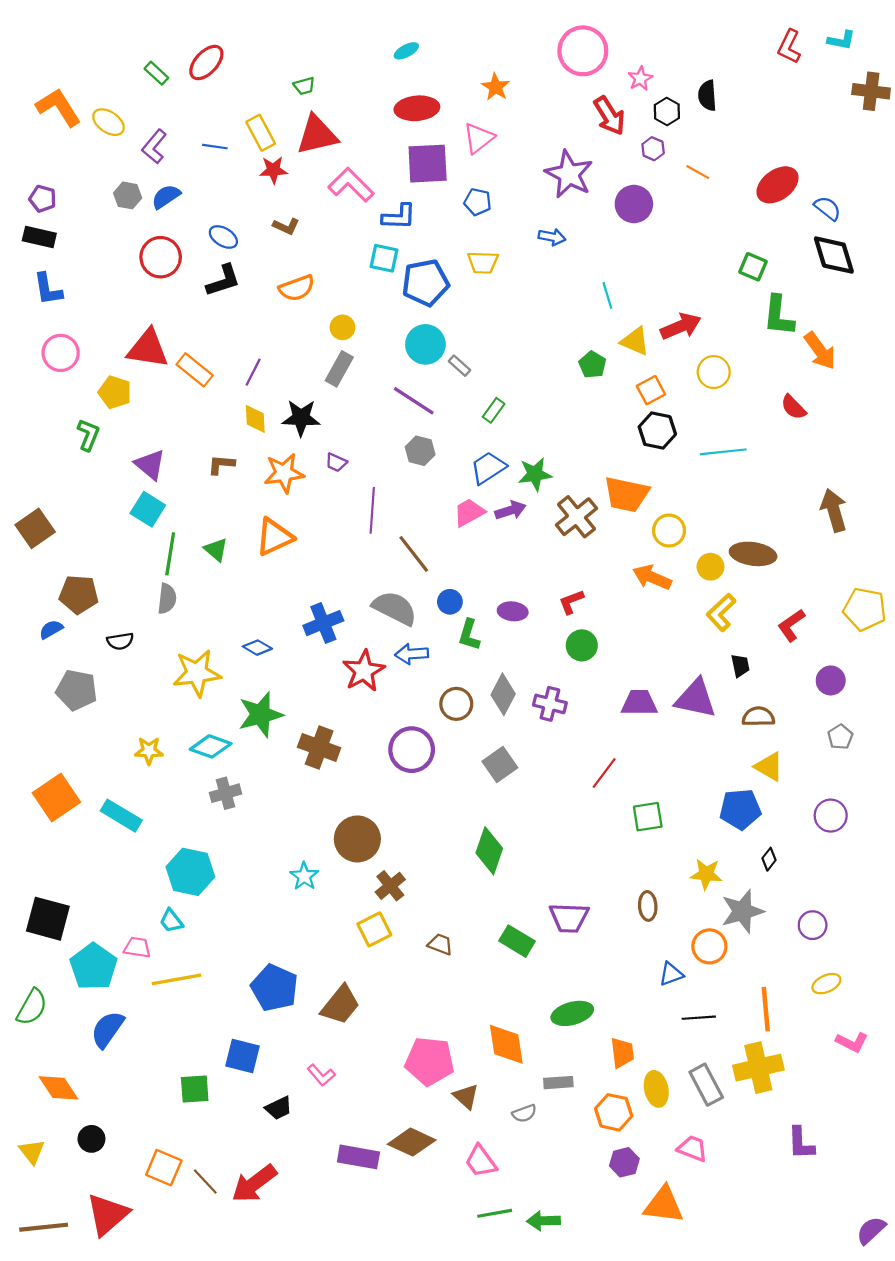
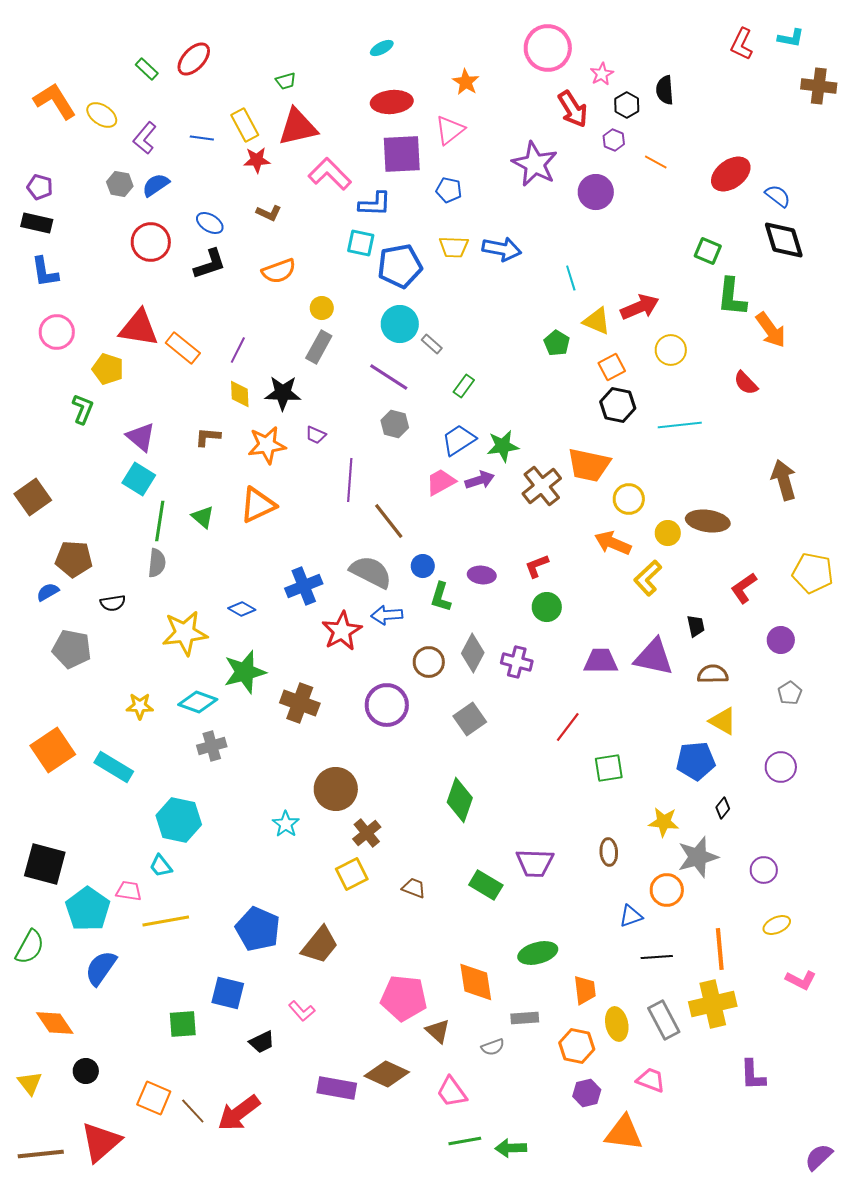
blue arrow: (552, 237) -> (502, 249), moved, size x1.5
yellow L-shape: (721, 612) -> (648, 578), moved

